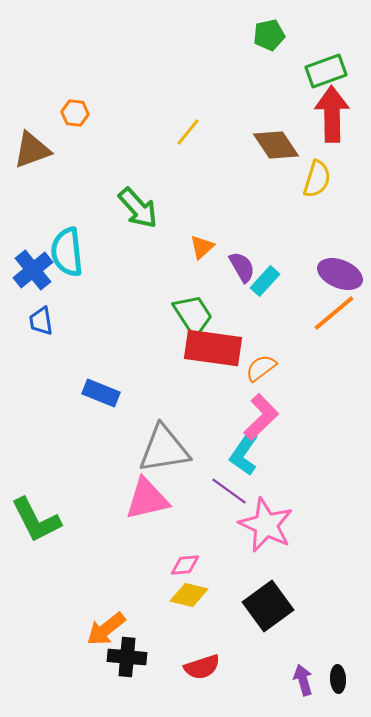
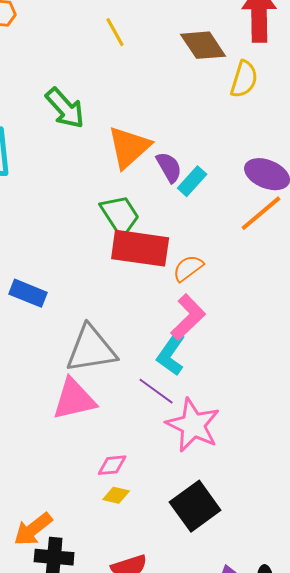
yellow line: (188, 132) -> (115, 32), turned -68
orange triangle: (202, 247) -> (129, 147), size x1.8
yellow diamond: (189, 595) -> (116, 495), size x0.7

